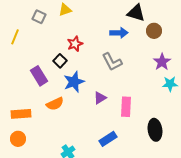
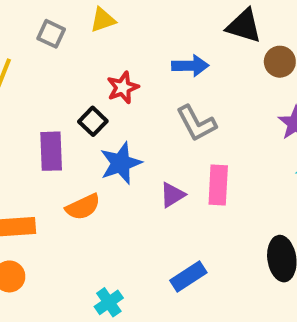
blue arrow: (119, 33) -> (190, 66), moved
purple rectangle: (39, 76) -> (51, 151), turned 30
pink rectangle: (126, 107) -> (218, 185), moved

